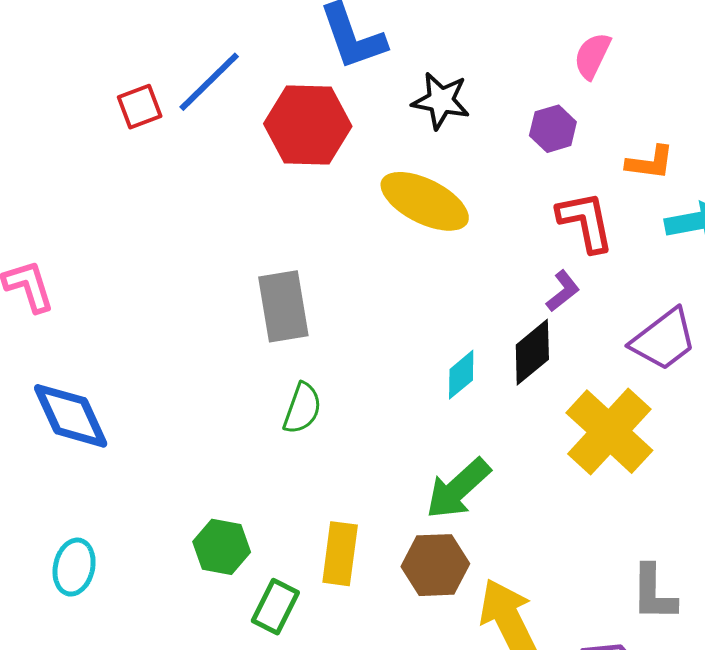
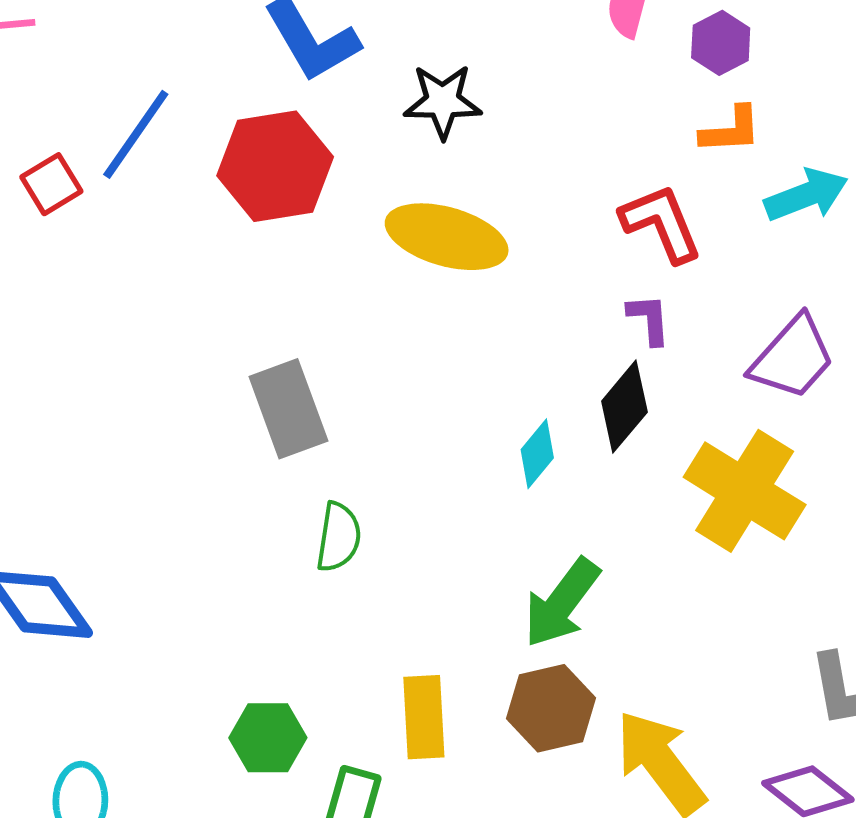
purple hexagon: (553, 129) -> (721, 43), moved
purple L-shape: (563, 291) -> (649, 319), turned -45

